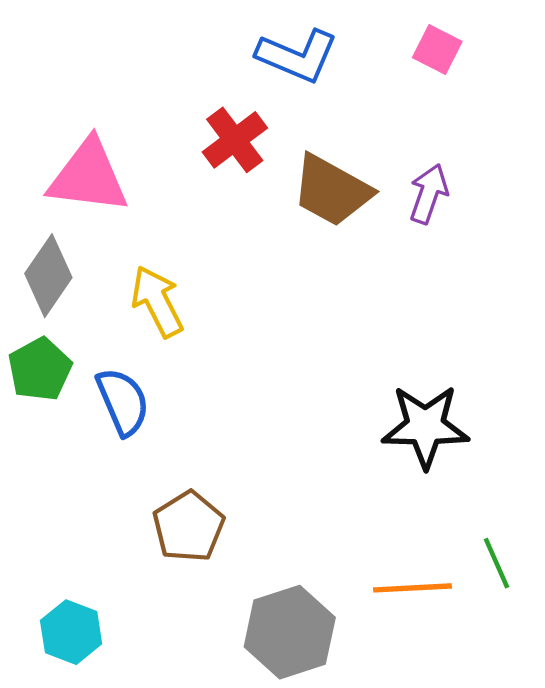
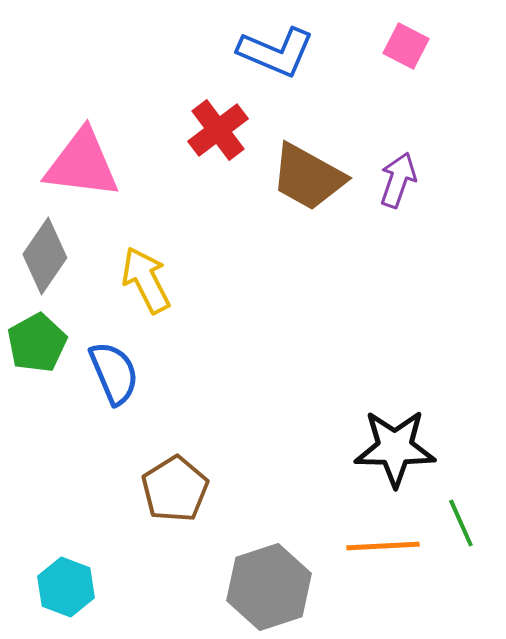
black star: (425, 426) -> (395, 448), moved

